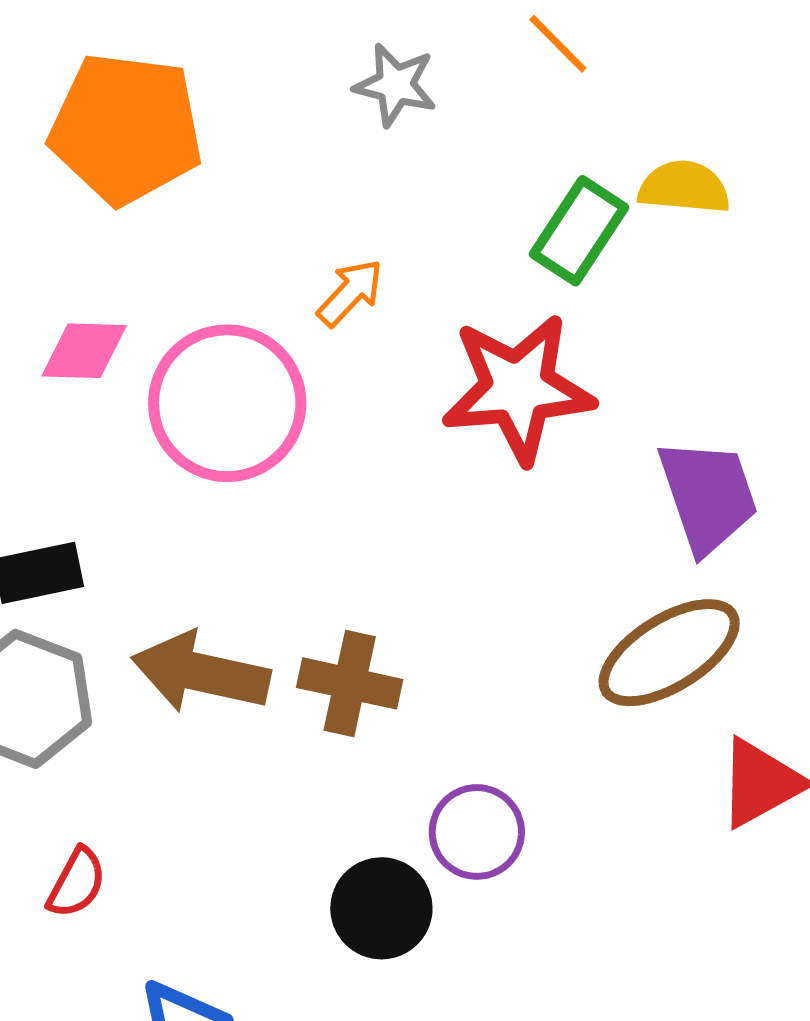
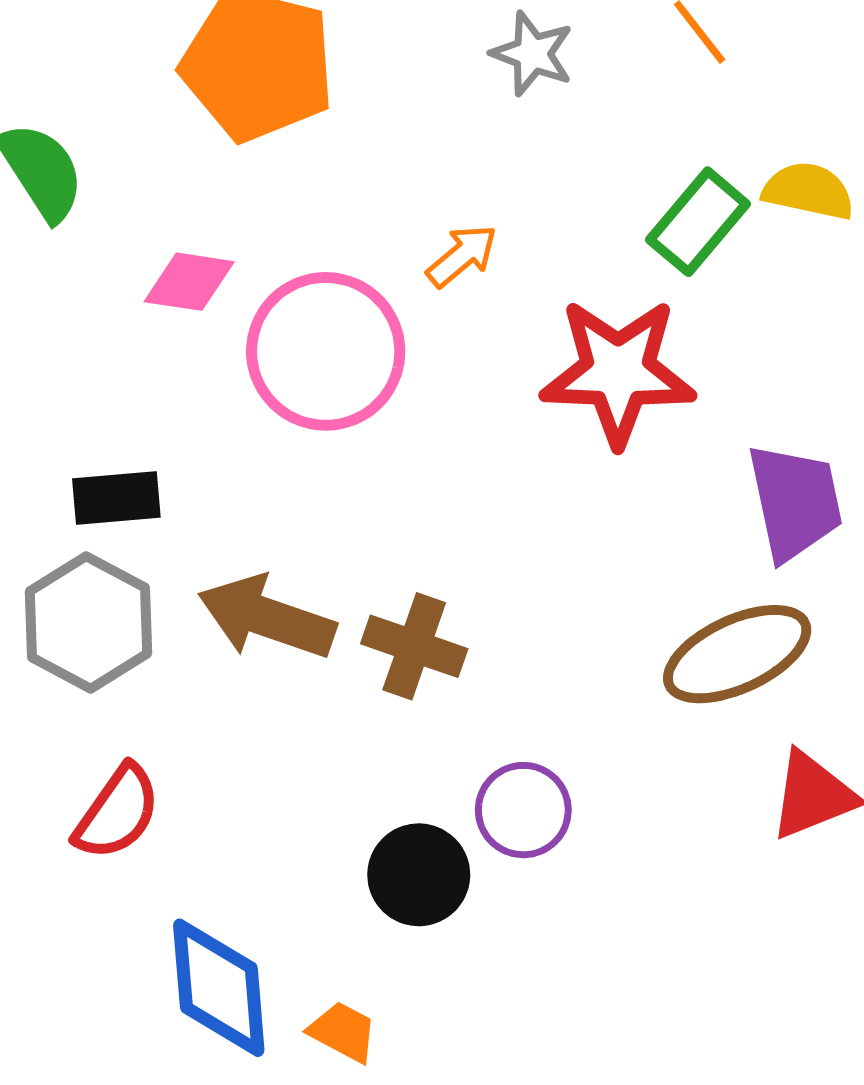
red semicircle: (77, 883) -> (117, 812), size x1.4

